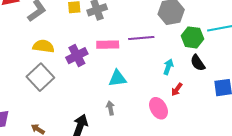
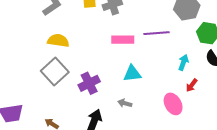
purple cross: (77, 56) -> (89, 83), moved
gray arrow: (110, 108) -> (125, 103), turned -64

